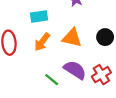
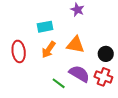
black circle: (105, 37) -> (106, 54), moved
red cross: (101, 75) -> (103, 77), turned -36

